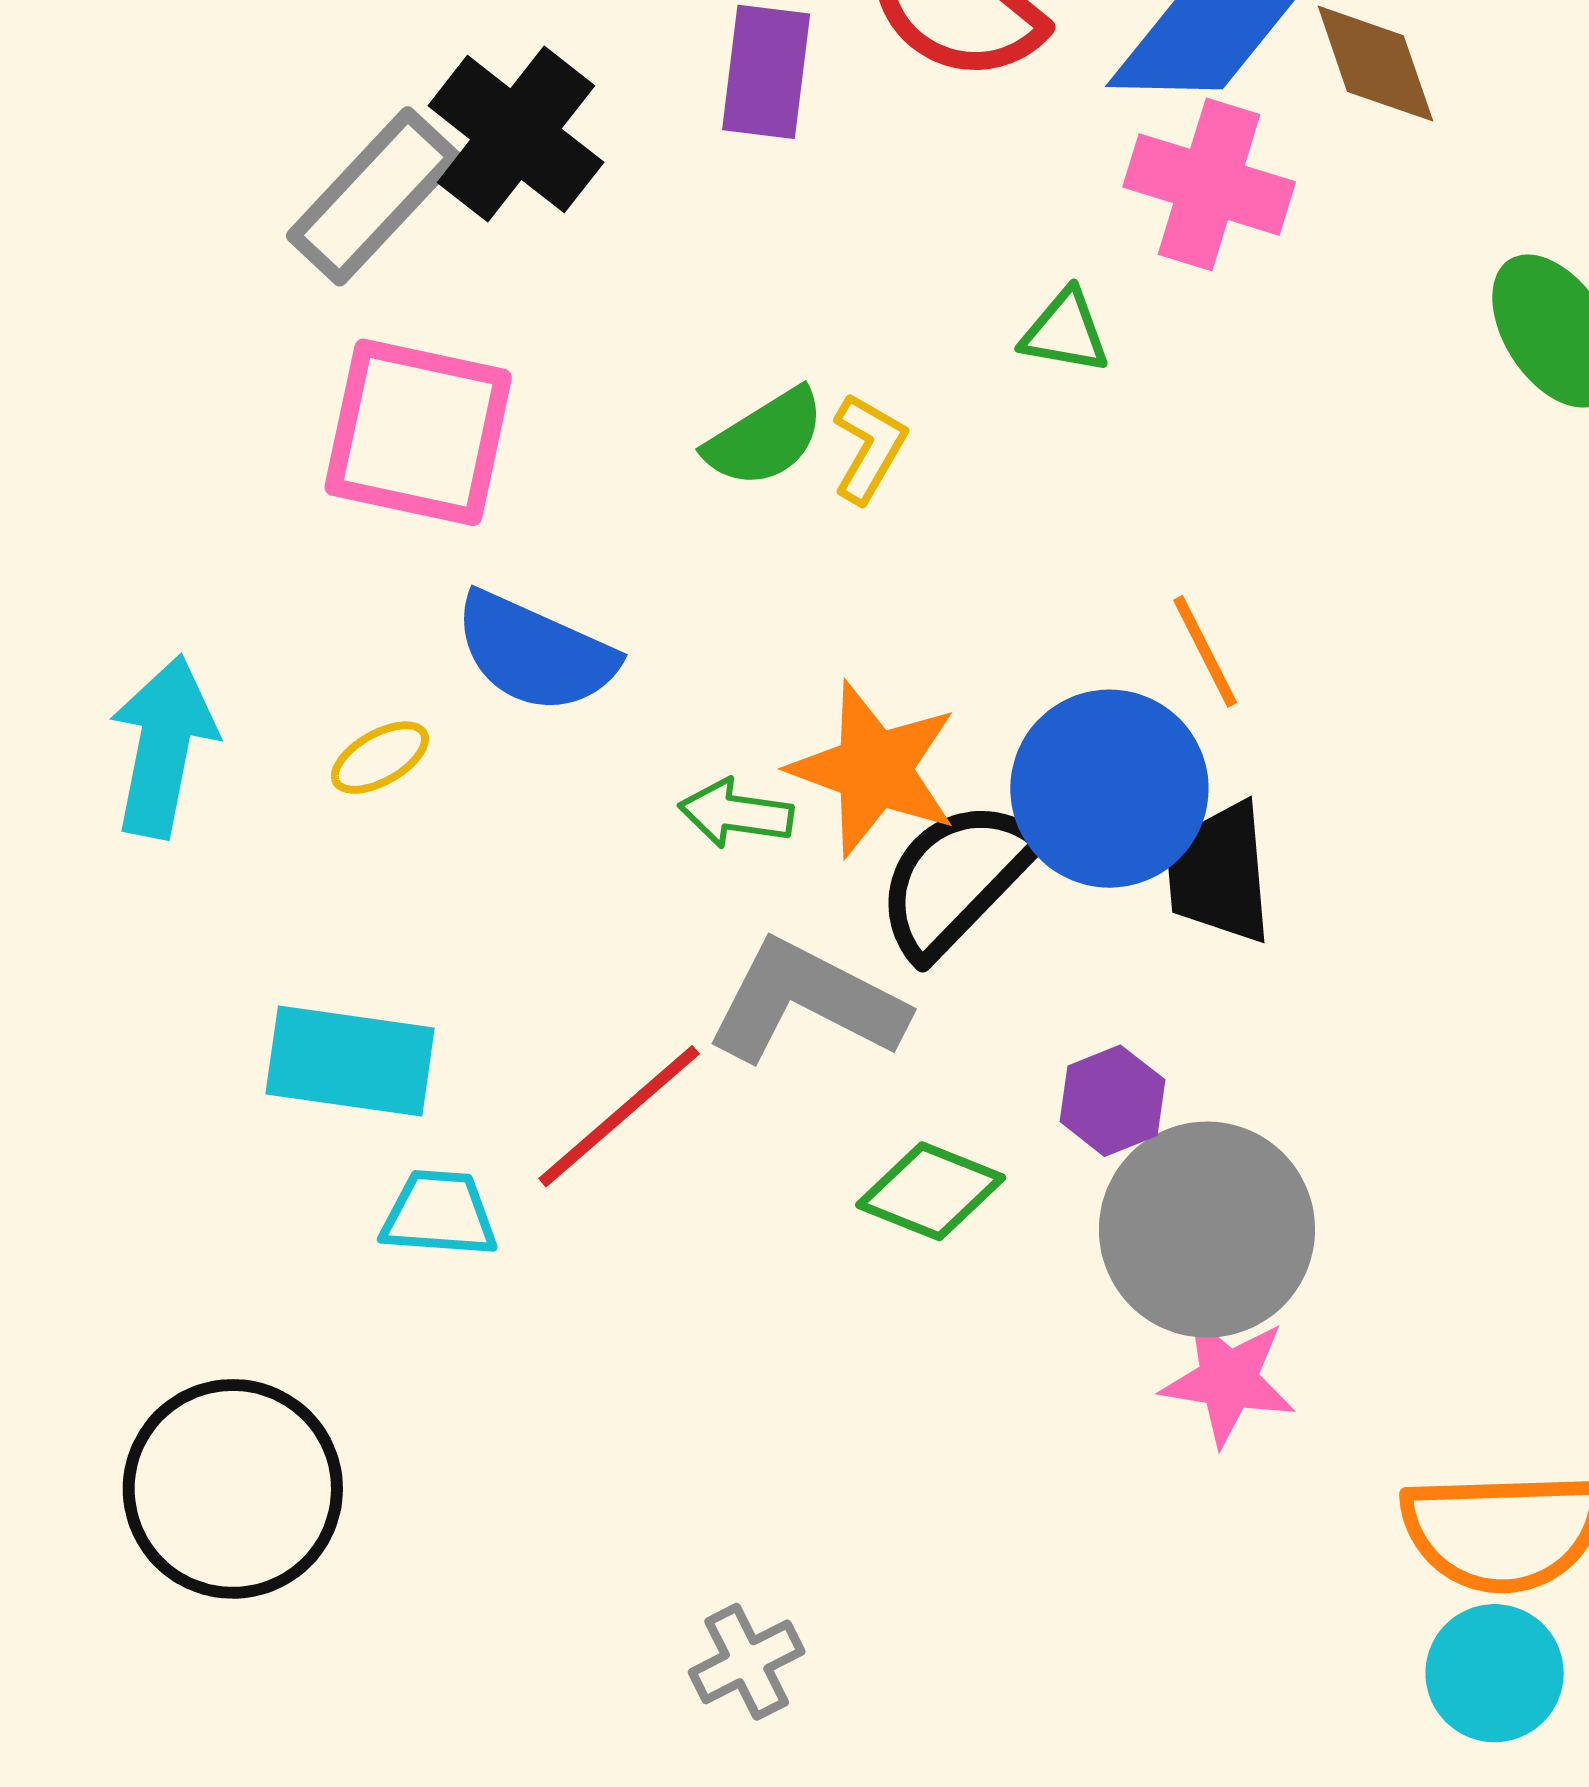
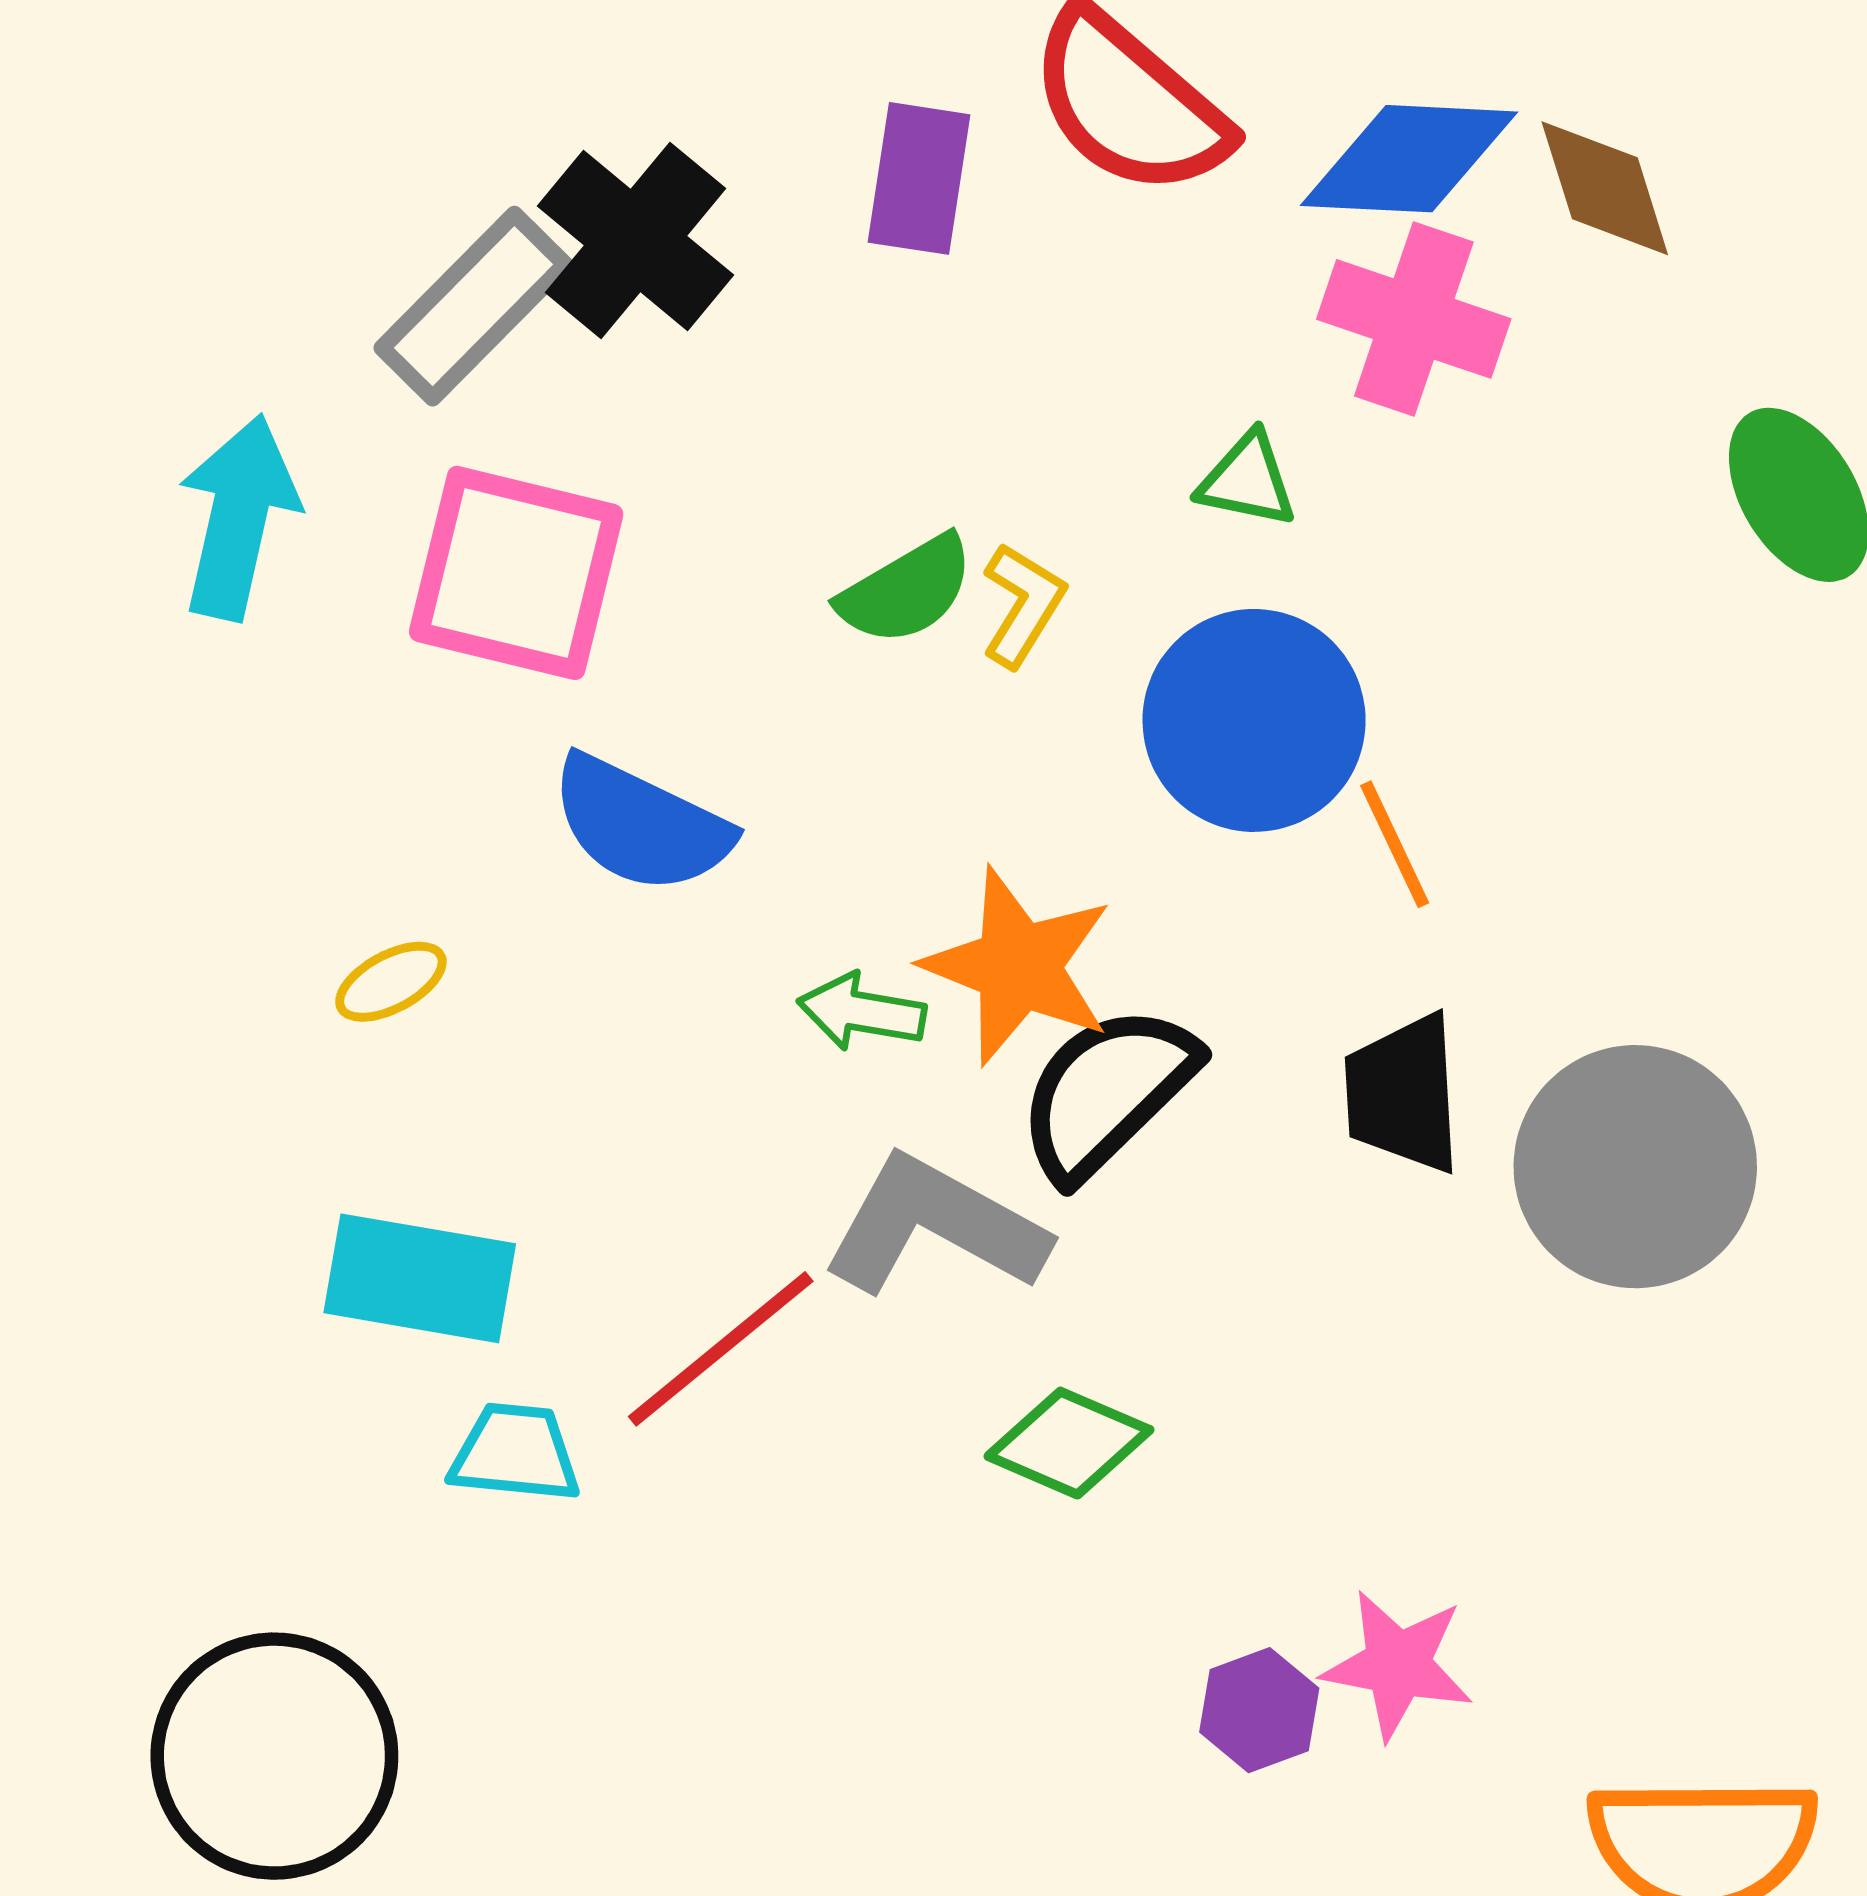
cyan arrow: (163, 746) -> (238, 517), moved
yellow ellipse: (380, 758) -> (391, 982), moved
blue circle: (1109, 789) -> (1254, 720), moved
purple hexagon: (1112, 1101) -> (1259, 1710), moved
gray circle: (1207, 1230) -> (1635, 1167), moved

